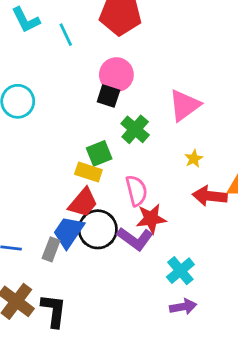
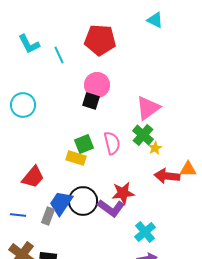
green cross: (135, 129) -> (143, 135), moved
pink semicircle: (136, 191) -> (112, 143), moved
red trapezoid: (83, 203) -> (33, 177), moved

